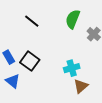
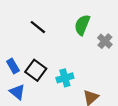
cyan cross: (72, 68) -> (65, 78), moved

